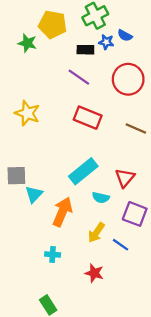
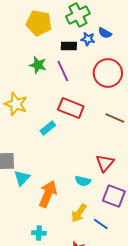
green star: (27, 43) -> (38, 65), moved
purple line: (79, 77) -> (63, 71), turned 30
cyan rectangle: (83, 171) -> (48, 128), moved, size x0.6

